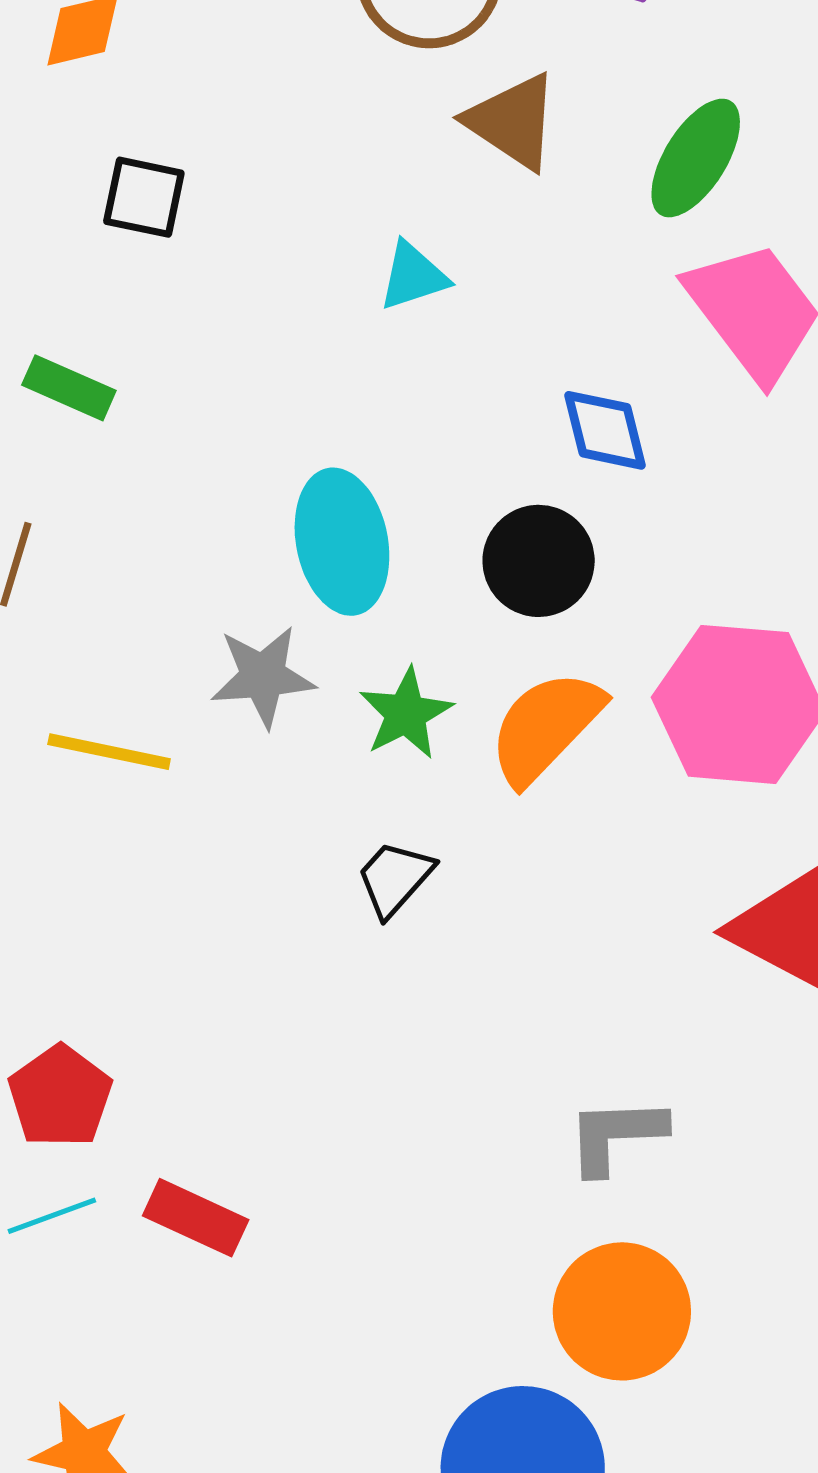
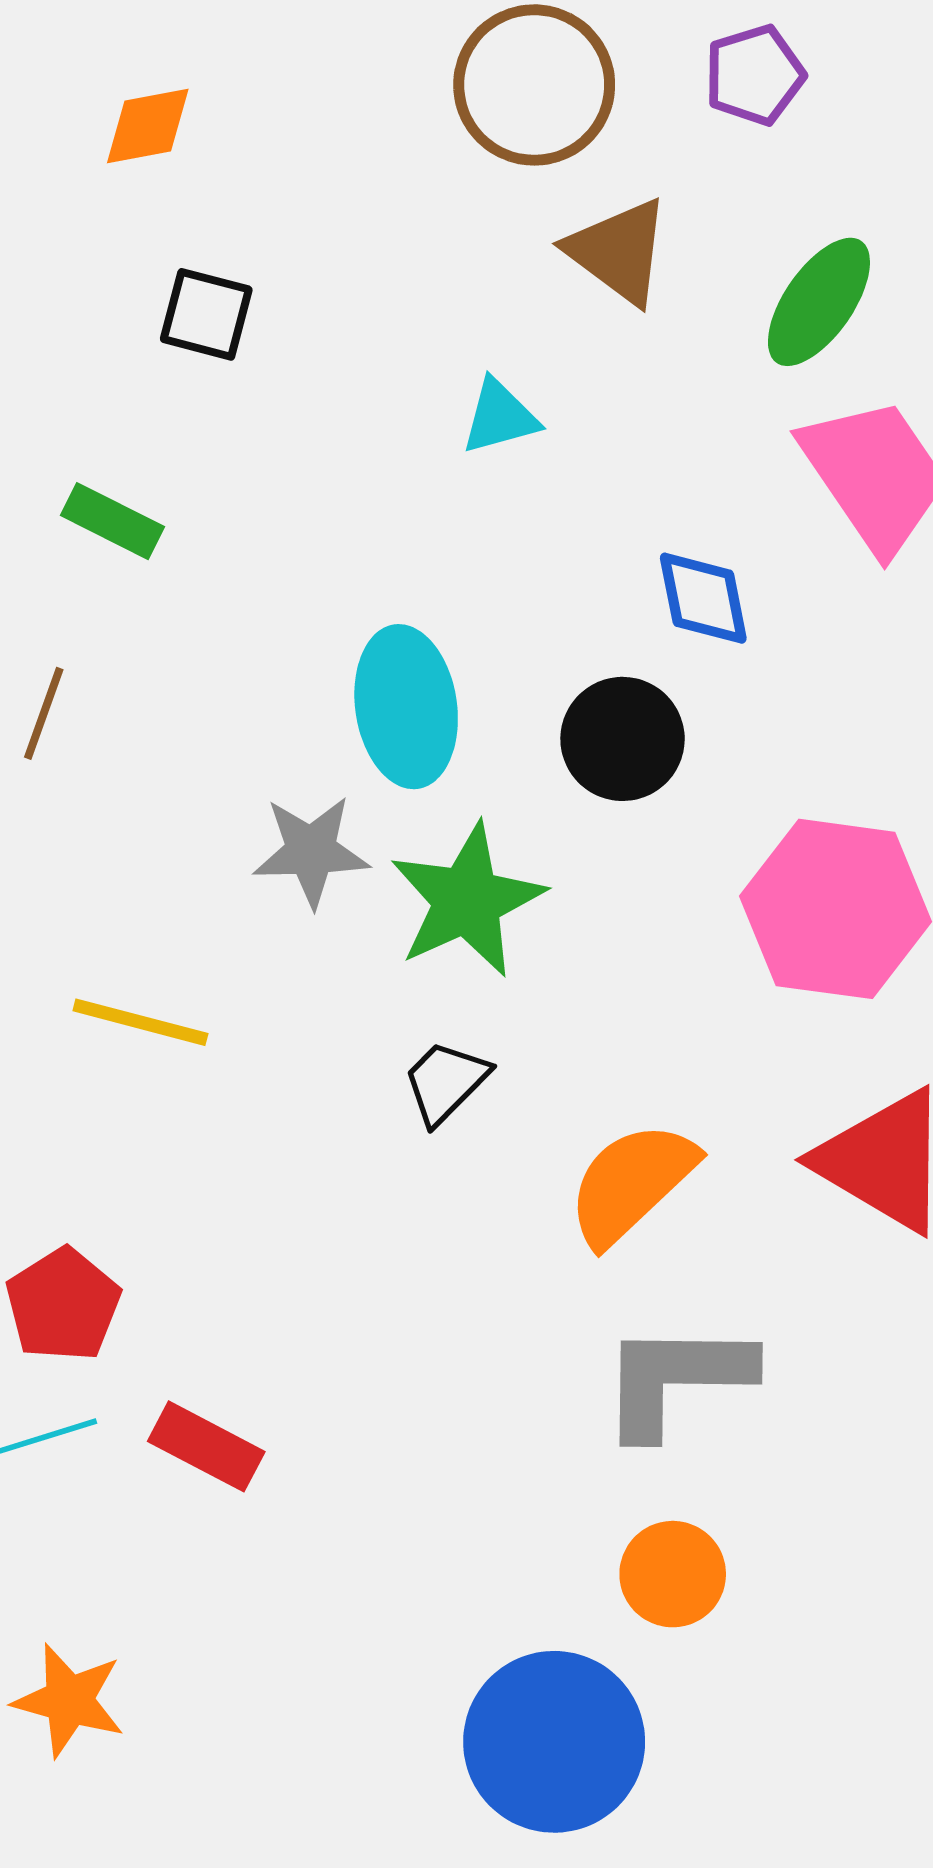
green star: (406, 714) -> (467, 900), size x1.5
orange semicircle: (546, 727) -> (631, 1183), moved
yellow line: (109, 752) -> (140, 1022), moved
gray L-shape: (616, 1135) -> (676, 1379), size x1.4
orange circle: (622, 1311) -> (673, 1574), size x0.7

